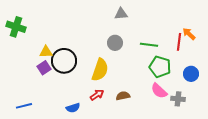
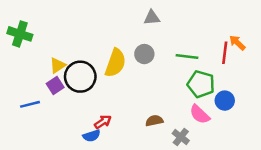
yellow triangle: (46, 52) -> (58, 65), turned -32
yellow semicircle: (100, 70) -> (115, 63), moved
blue circle: (191, 74) -> (225, 101), moved
red arrow: (97, 95) -> (103, 122), moved
gray cross: (178, 99) -> (181, 137), moved, turned 32
blue line: (24, 106) -> (30, 104), moved

